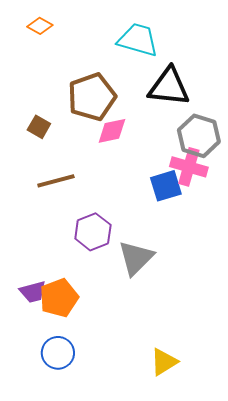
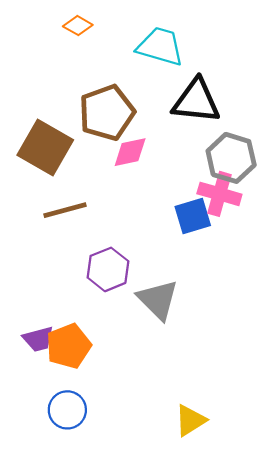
orange diamond: (40, 26) -> (78, 26), moved
brown square: (39, 127) -> (45, 147), size x2.0
gray triangle: (136, 258) -> (158, 300), turned -30

